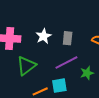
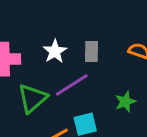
purple line: (66, 62) -> (72, 85), moved

